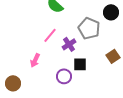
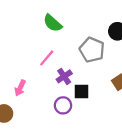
purple cross: (69, 44) -> (64, 76), moved
pink arrow: (35, 60) -> (20, 88), moved

